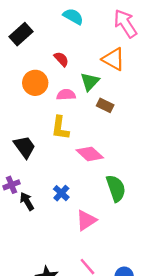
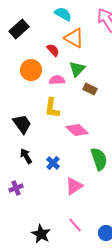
orange triangle: (113, 59) -> (74, 38), moved
purple cross: (12, 185) -> (16, 188), moved
black arrow: (27, 201) -> (26, 156), moved

